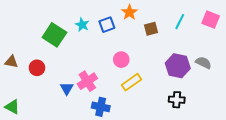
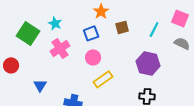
cyan line: (180, 22) -> (154, 29), moved
blue square: (107, 25) -> (91, 33), moved
gray semicircle: (203, 63) -> (182, 43), moved
pink cross: (87, 81) -> (60, 48), moved

